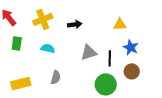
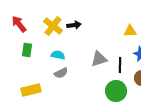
yellow cross: (43, 19) -> (53, 26), turned -30
black arrow: (75, 24) -> (74, 25), moved
gray semicircle: (56, 77) -> (61, 73), moved, turned 48

